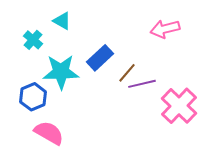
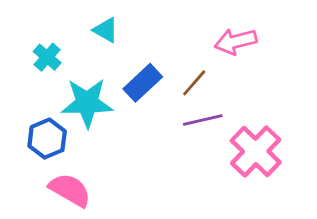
cyan triangle: (62, 21) -> (106, 30), moved
brown line: (127, 73) -> (194, 83), moved

